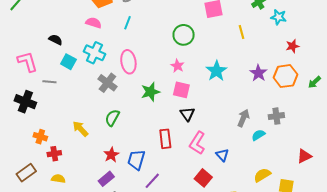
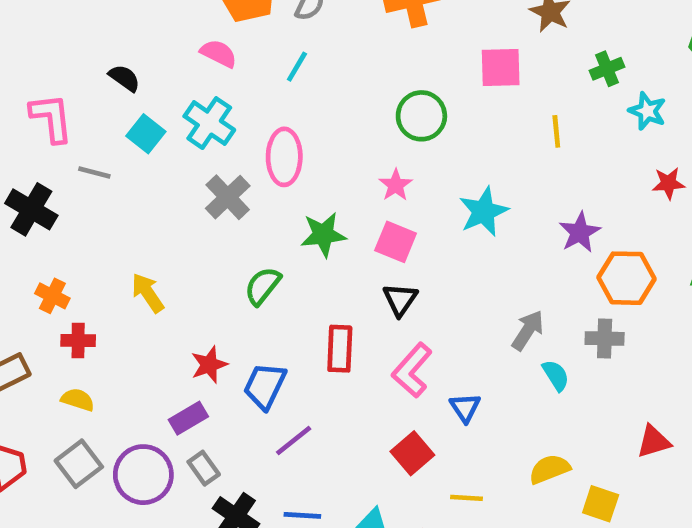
orange hexagon: (285, 76) -> (627, 278), moved
green semicircle: (112, 118) -> (263, 286), moved
cyan semicircle: (258, 135) -> (556, 375), turned 80

